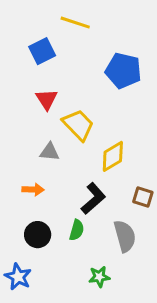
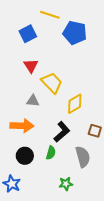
blue pentagon: (123, 71) -> (75, 33), moved
orange arrow: (33, 189) -> (22, 126), size x1.6

